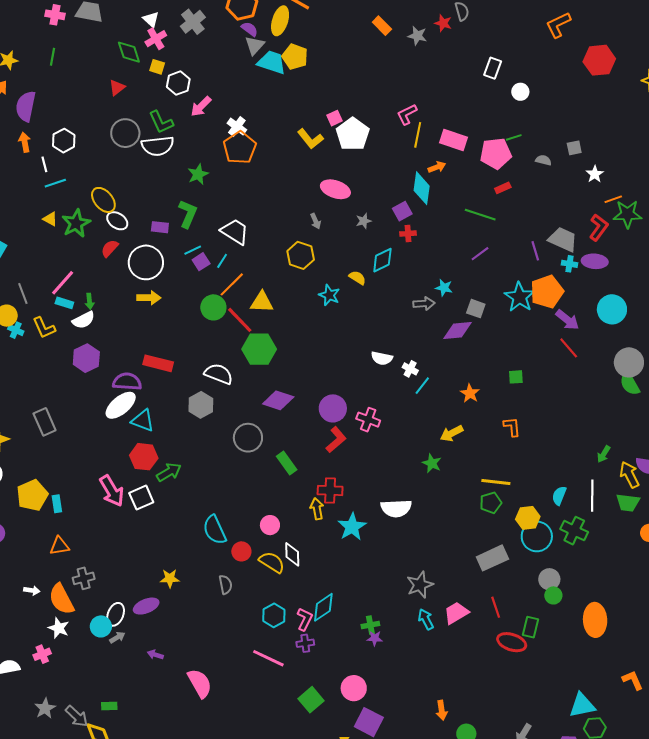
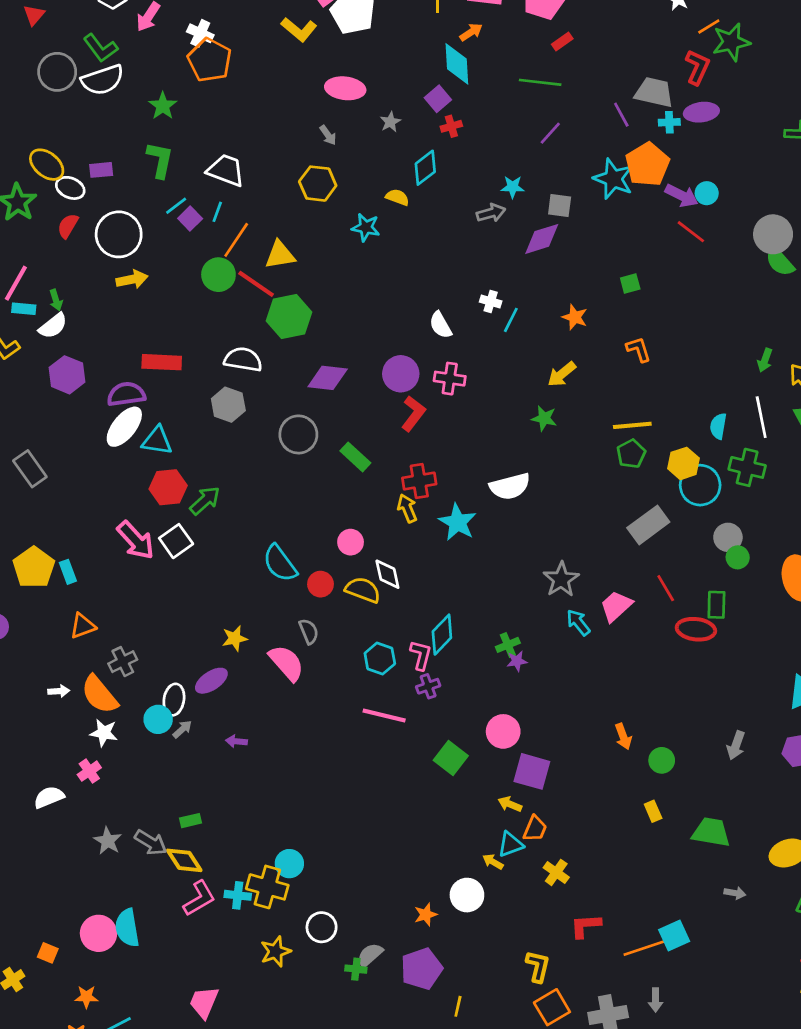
purple rectangle: (160, 227) -> (101, 170), moved
cyan circle: (612, 309) -> (707, 193), moved, size x0.6
white semicircle: (382, 358) -> (440, 325), moved, turned 60
pink semicircle: (200, 683) -> (287, 663), moved

